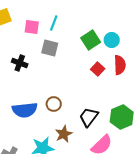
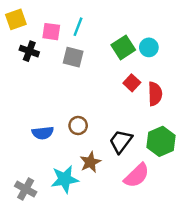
black cross: (20, 63) -> (29, 51), moved
red semicircle: (120, 65) -> (155, 94), moved
blue semicircle: (25, 110) -> (43, 133), size x0.7

